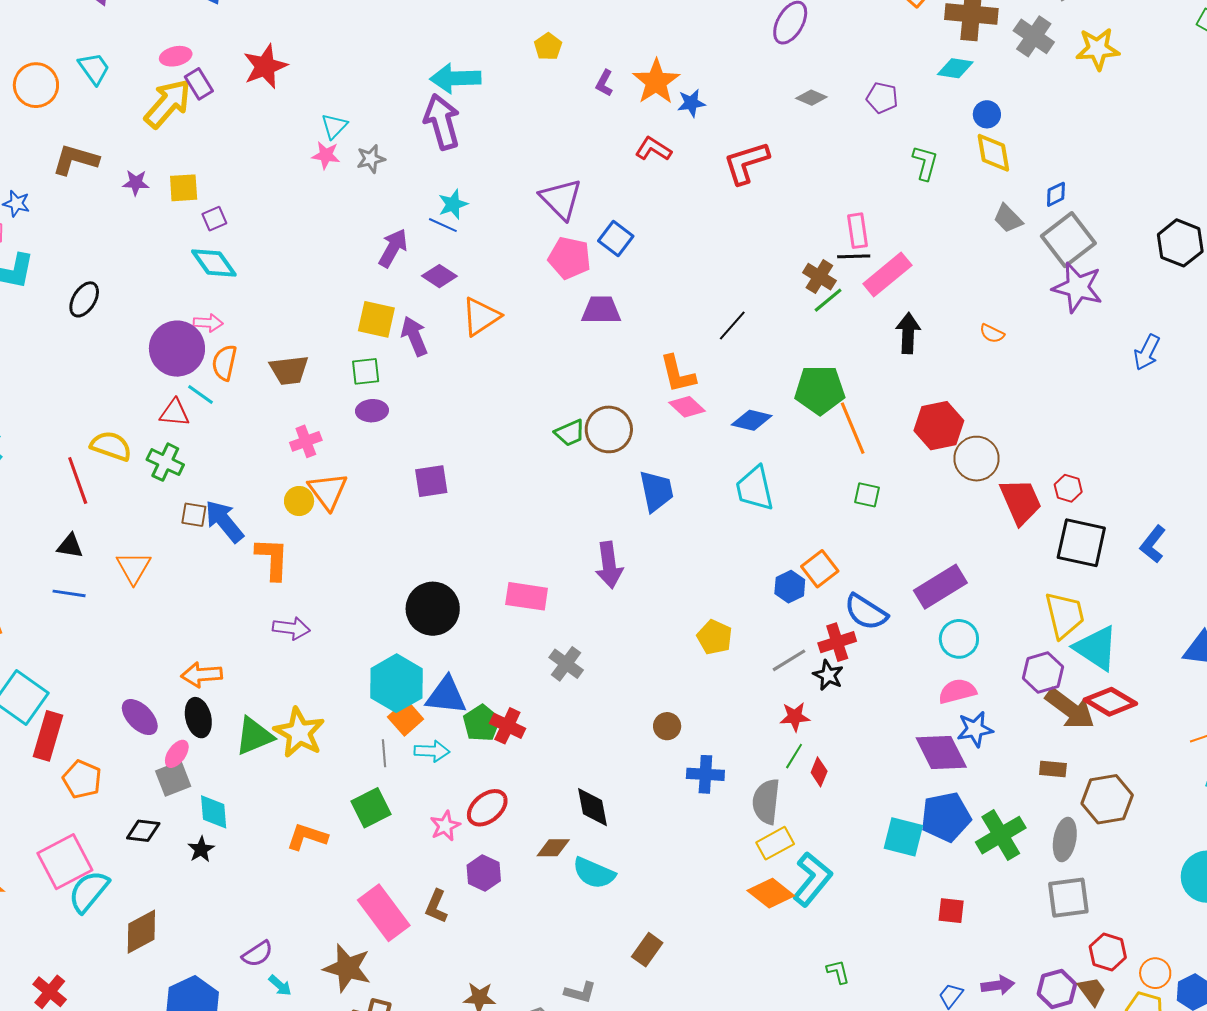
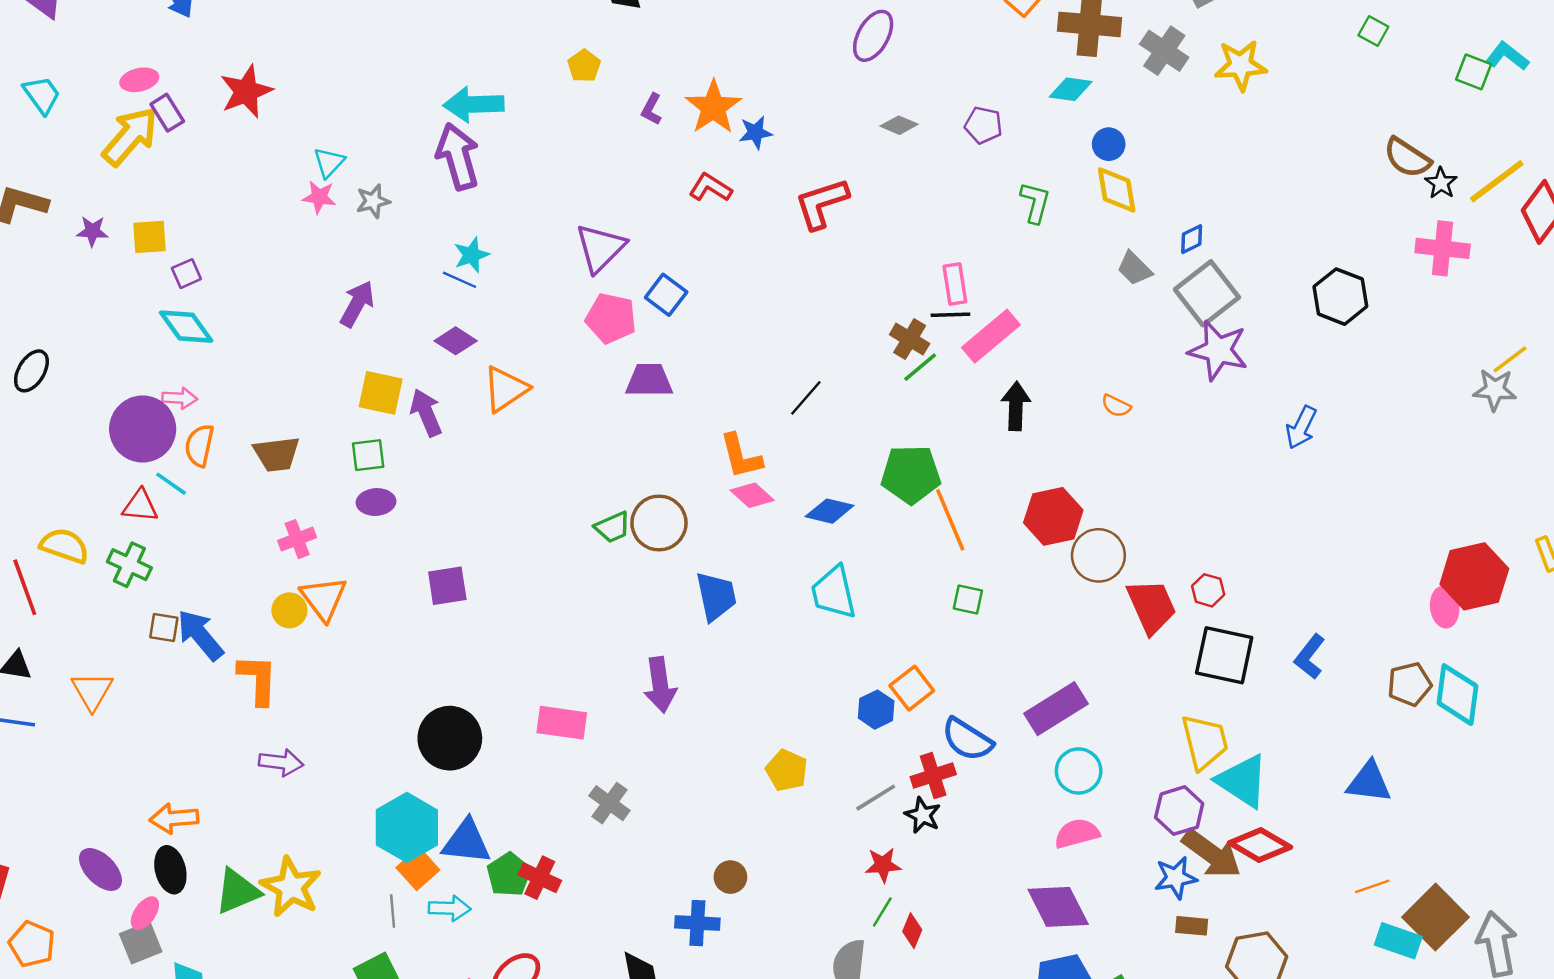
purple triangle: (561, 199) -> (600, 248), turned 30
purple arrow: (393, 248) -> (357, 304), moved
blue star: (975, 729) -> (1176, 878), moved
blue cross: (705, 774) -> (697, 923), moved

